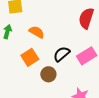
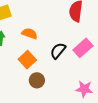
brown circle: (48, 74) -> (37, 80), moved

